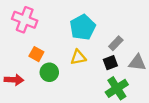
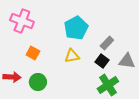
black square: (110, 63) -> (102, 61), turned -32
green circle: (49, 72) -> (38, 82), moved

